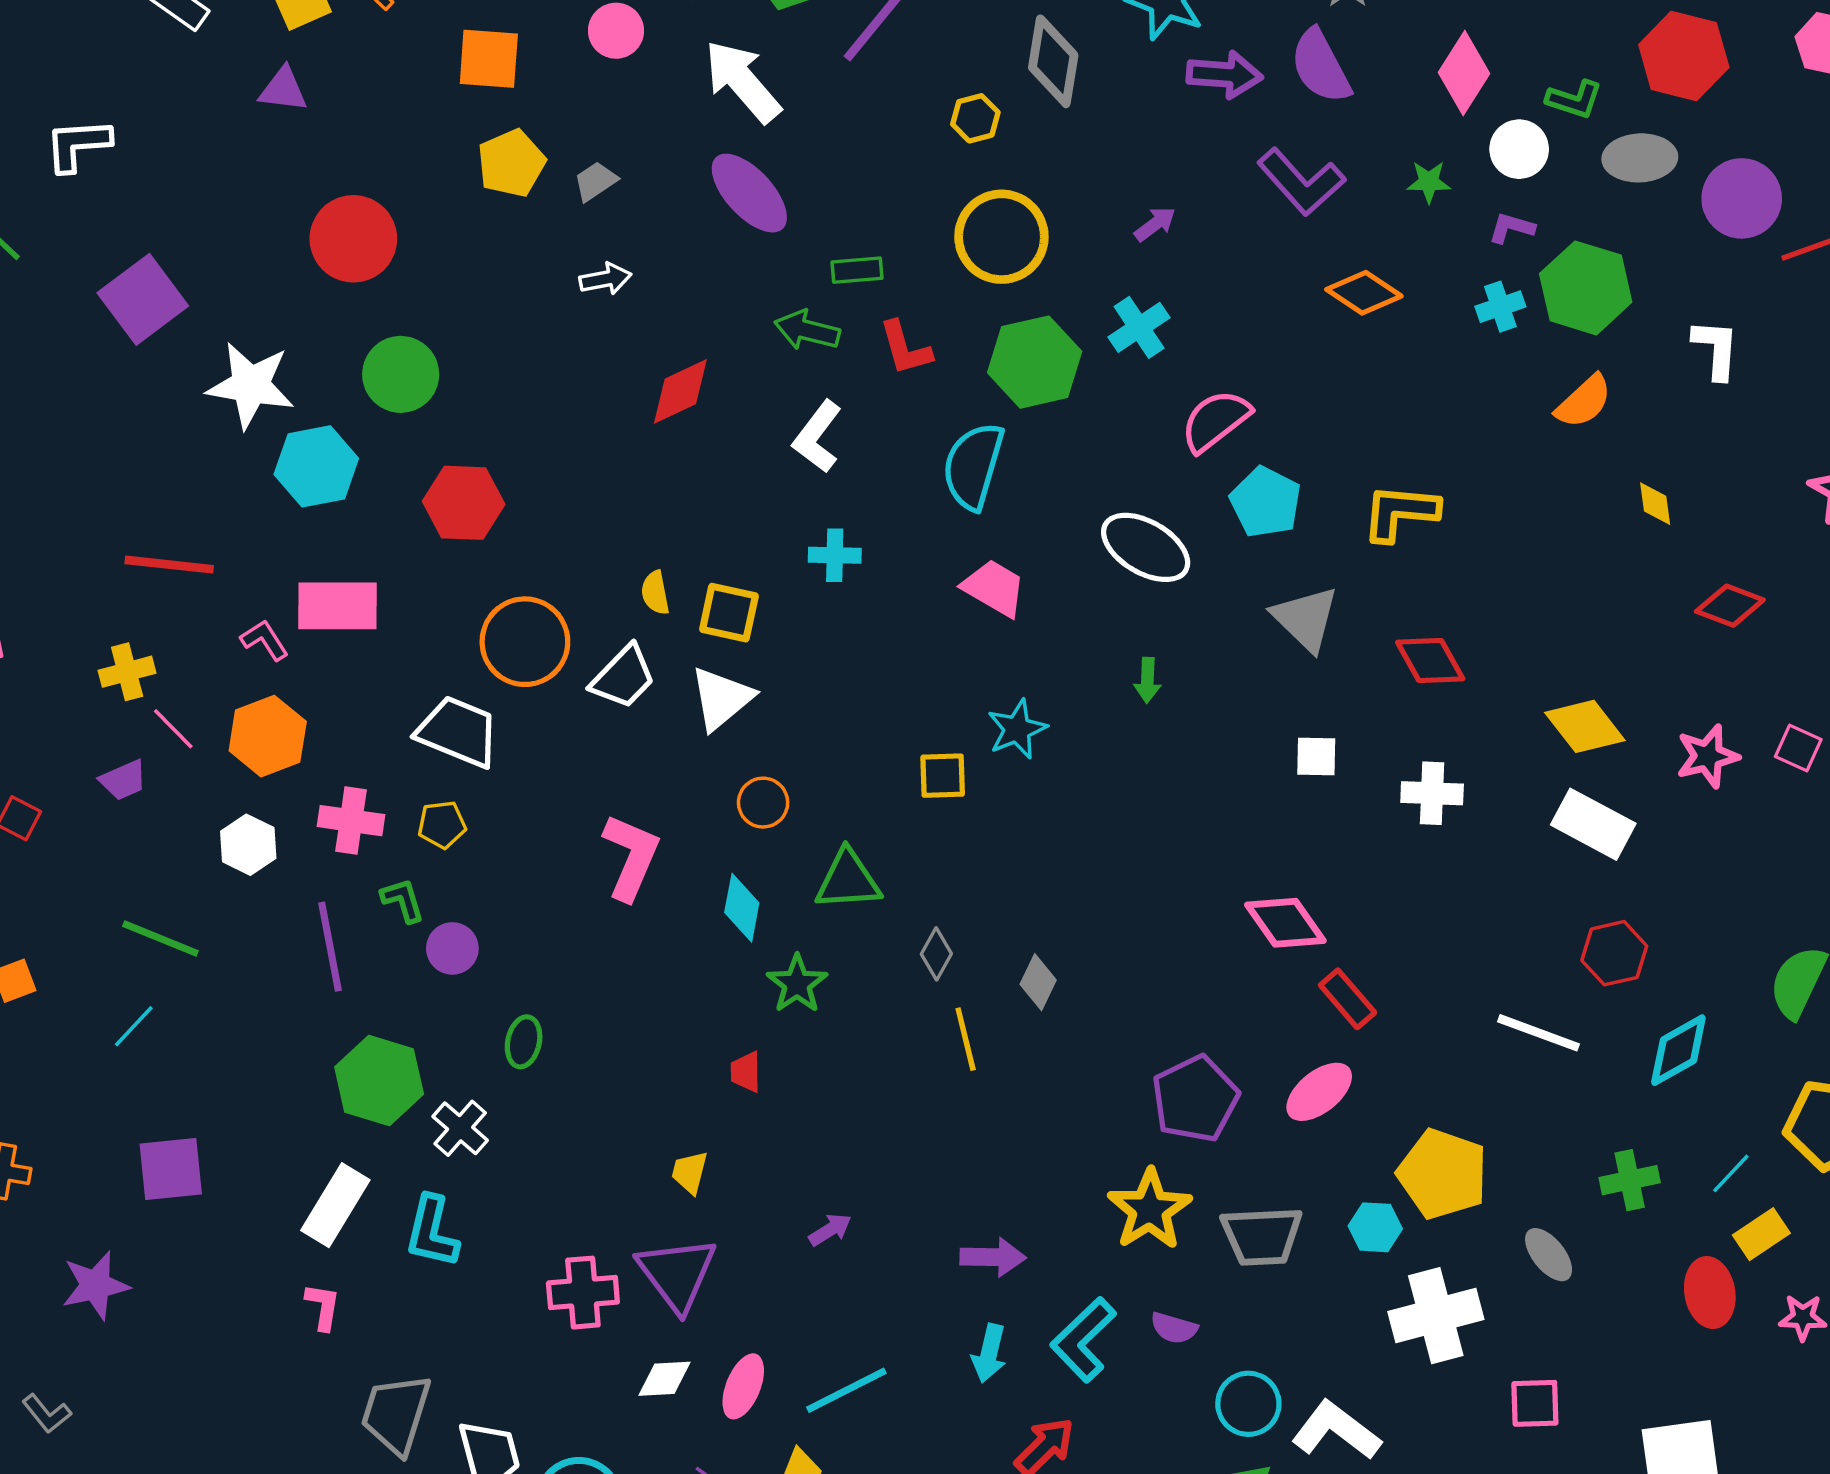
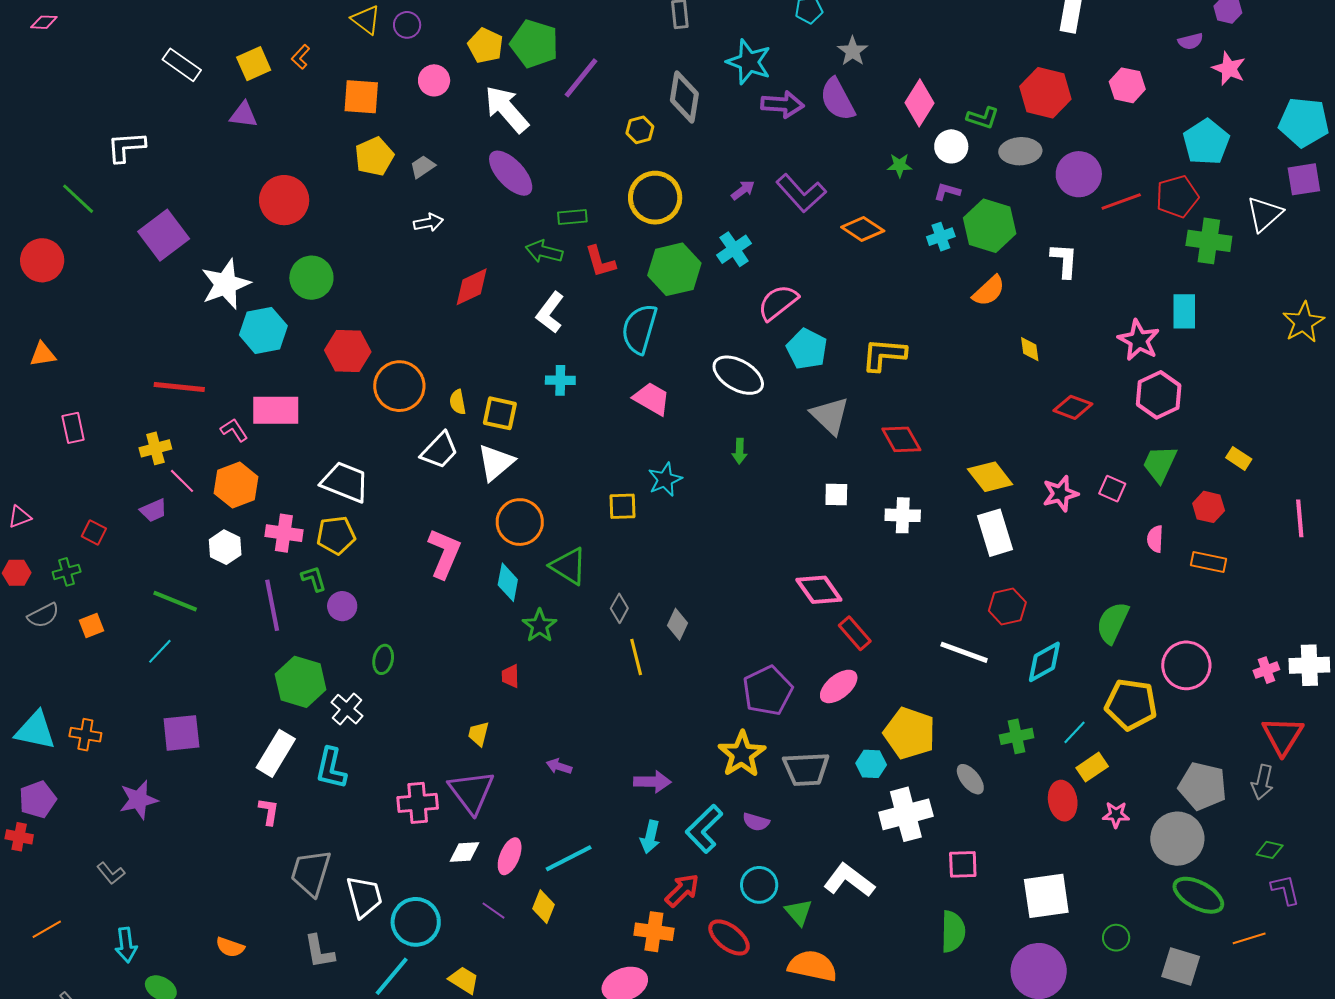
purple L-shape: (1301, 182) -> (801, 193), moved
white star: (251, 385) -> (226, 284), turned -30
orange circle: (525, 642) -> (399, 386), moved
orange circle: (763, 803) -> (520, 522), size x1.6
white rectangle: (1593, 824) -> (995, 533), turned 45
yellow pentagon: (442, 825) -> (336, 535), size x1.4
green triangle: (848, 880) -> (569, 566), turned 36
purple arrow: (830, 1230) -> (559, 766), turned -130
cyan circle: (1248, 1404) -> (759, 885), moved

